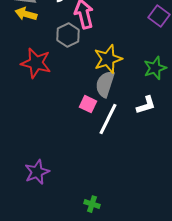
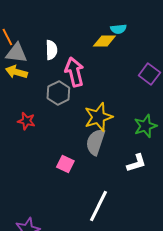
red star: (36, 63) -> (26, 121), size x0.6
pink square: (88, 104) -> (65, 164), moved
white line: (108, 119) -> (98, 206), moved

